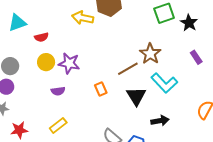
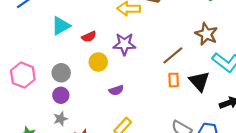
purple star: (69, 63) -> (124, 44), moved
brown line: (128, 69) -> (173, 55), moved
orange rectangle: (101, 89) -> (174, 80), moved, turned 32

